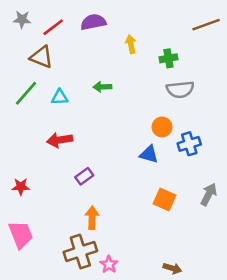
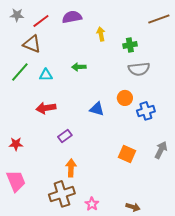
blue triangle: (149, 154) -> (97, 109), moved
pink star: (109, 264) -> (92, 204), moved

